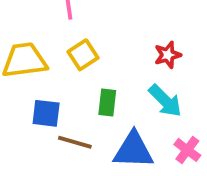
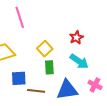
yellow square: (83, 55) -> (45, 49), moved

